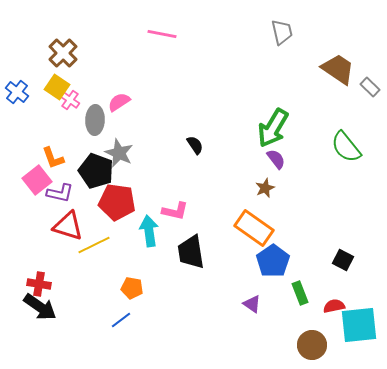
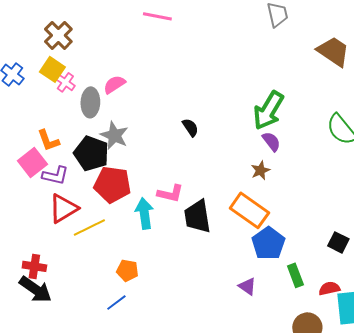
red triangle: (68, 226) -> (63, 208), turned -48
black trapezoid: (191, 252) -> (197, 216), moved

